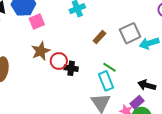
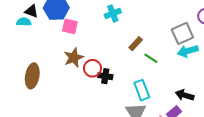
pink square: (37, 22) -> (70, 26), turned 35
gray square: (130, 33) -> (182, 33), moved
green line: (109, 67) -> (151, 58), moved

